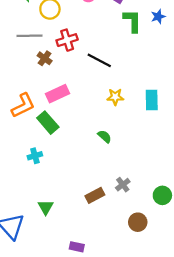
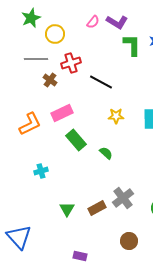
green rectangle: (48, 123) -> (76, 140), moved
gray cross: (123, 185) -> (123, 198), size x1.5
green triangle: (46, 207) -> (67, 209), moved
brown circle: (138, 222) -> (129, 241), moved

